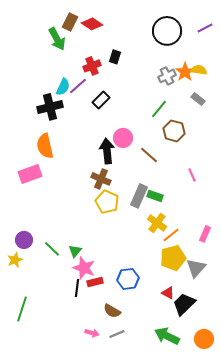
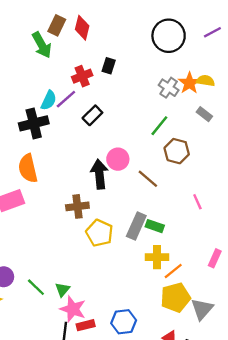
red diamond: (92, 24) -> (82, 28), turned 70
gray cross: (167, 76) -> (169, 88), turned -30
brown cross: (101, 179) -> (77, 206), moved, turned -30
yellow cross: (157, 223) -> (157, 257), turned -36
pink rectangle: (205, 234) -> (215, 258), moved

